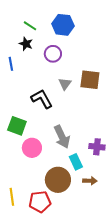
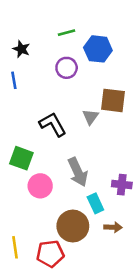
blue hexagon: (63, 25) -> (98, 49), moved
green line: (30, 26) -> (67, 33), moved, turned -48
black star: (26, 44) -> (21, 49), moved
gray triangle: (65, 84) -> (90, 117), moved

